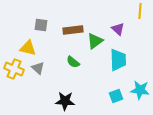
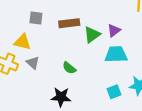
purple triangle: (118, 29) -> (114, 30), moved, turned 40
cyan trapezoid: (118, 60) -> (116, 54), turned -90
green semicircle: (73, 62) -> (69, 68), moved

